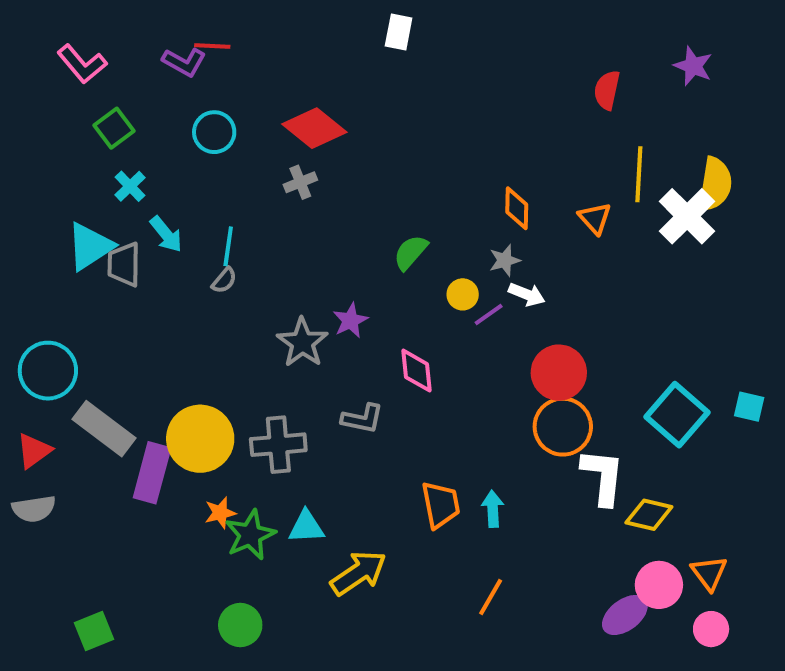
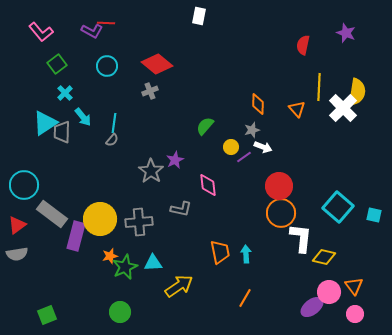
cyan square: (749, 407) -> (374, 215), moved

